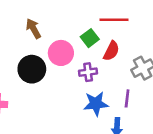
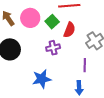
pink circle: (61, 53) -> (30, 18), moved
blue star: (96, 104) -> (42, 79), moved

